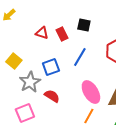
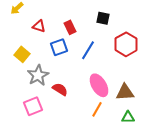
black square: (84, 25) -> (103, 18), moved
red triangle: (42, 33) -> (39, 26), moved
blue square: (51, 67) -> (59, 47), moved

